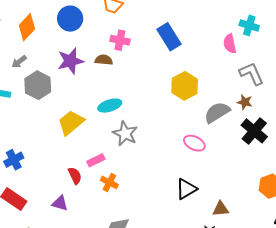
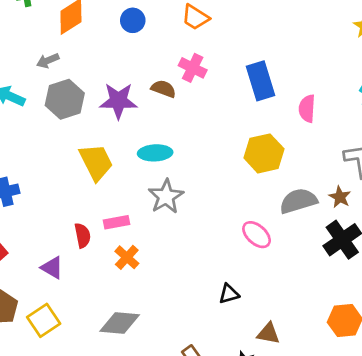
blue circle: (70, 19) -> (133, 20), size x0.7
pink semicircle: (230, 44) -> (307, 109), moved
purple star: (71, 61) -> (118, 101), moved
yellow trapezoid: (71, 123) -> (96, 162), turned 88
black triangle: (186, 189) -> (229, 294), size x0.7

